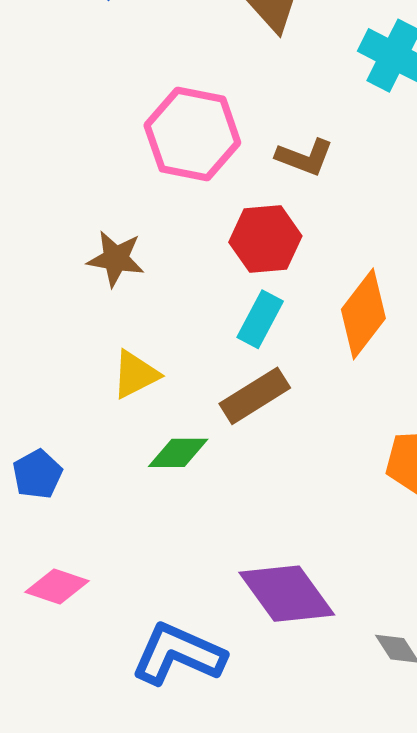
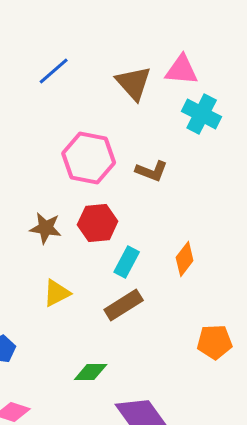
red hexagon: (265, 239) -> (98, 223), moved
orange diamond: (363, 314) -> (185, 259), size x0.7
green diamond: (178, 453) -> (91, 372), moved

